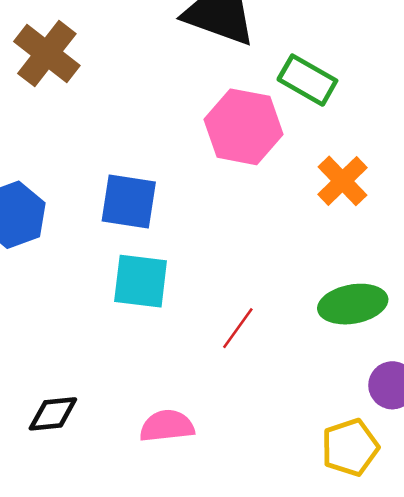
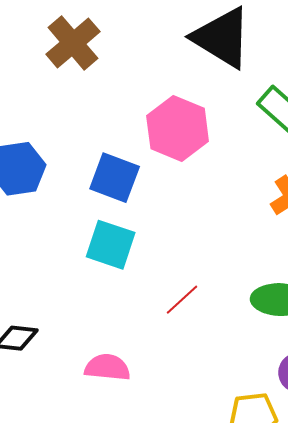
pink hexagon: (244, 127) -> (178, 129), moved

